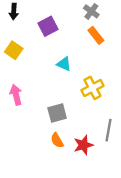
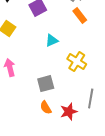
cyan triangle: (64, 64) -> (52, 41), turned -48
yellow cross: (92, 88) -> (77, 62), turned -30

